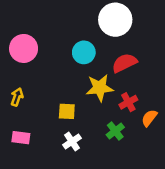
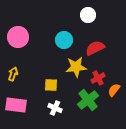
white circle: (115, 20) -> (88, 15), size x0.6
green cross: (115, 131) -> (88, 100), size x1.5
pink rectangle: (21, 138) -> (16, 105), size x1.5
white cross: (72, 141) -> (55, 108), turned -32

